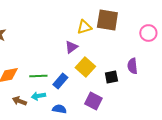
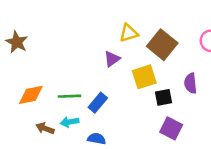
brown square: (107, 20) -> (162, 45), moved, turned 30
yellow square: (85, 67) -> (144, 77), moved, turned 30
purple square: (93, 101) -> (171, 128), moved

